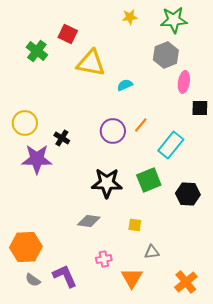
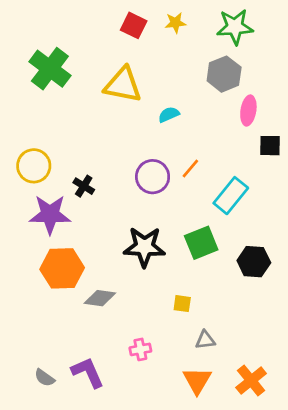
red square: (68, 34) -> (134, 25), moved
green cross: (37, 51) -> (50, 69), size x1.4
gray diamond: (89, 221) -> (100, 298), moved
orange hexagon: (26, 247) -> (62, 268), moved
orange triangle: (132, 278) -> (197, 380), moved

